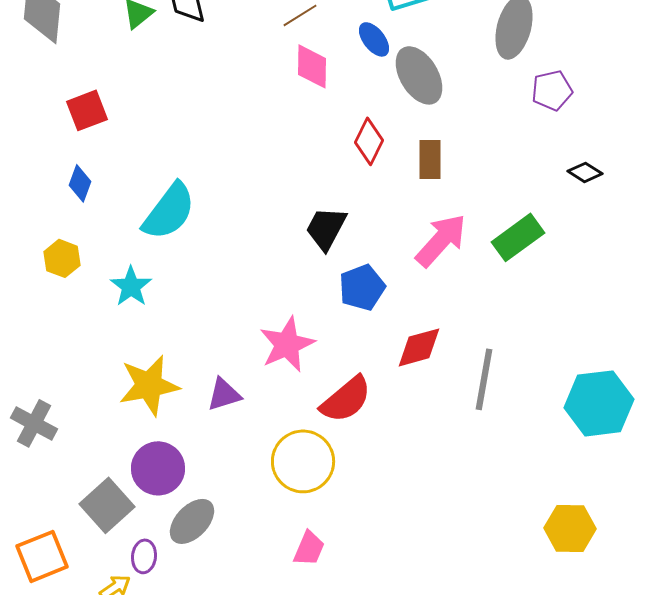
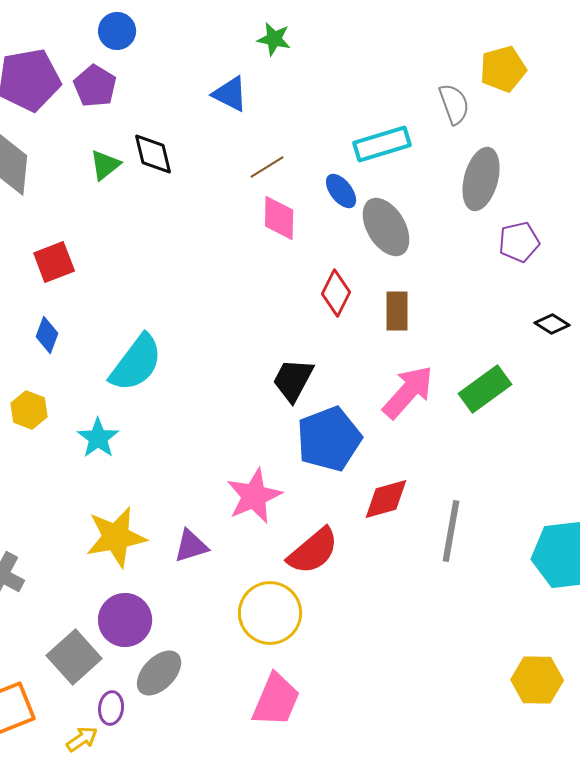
blue pentagon: (362, 287) -> (329, 439), size x1.4
pink trapezoid: (309, 548) -> (276, 700), size x1.5

